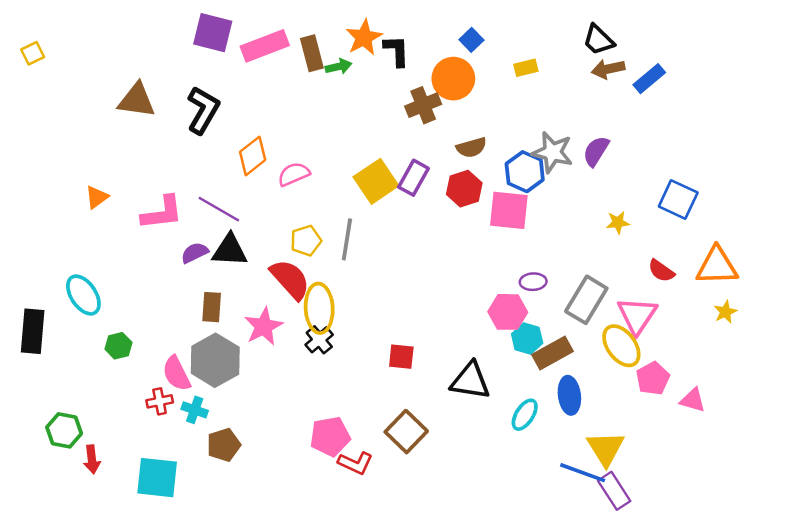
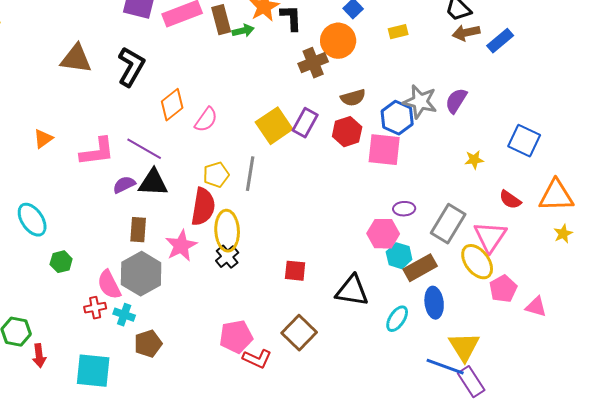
pink semicircle: (294, 174) -> (206, 120), turned 148
red semicircle: (290, 279) -> (203, 207), turned 51

